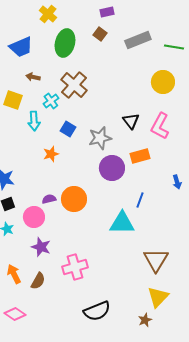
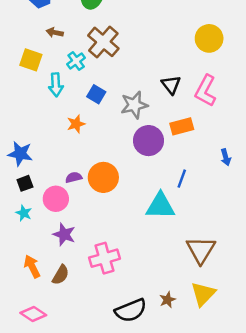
brown star: (145, 320) -> (167, 300), moved

